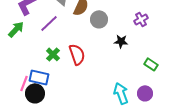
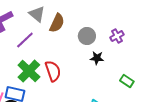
gray circle: (99, 19) -> (87, 36), moved
green cross: (53, 54) -> (29, 71), size x1.6

